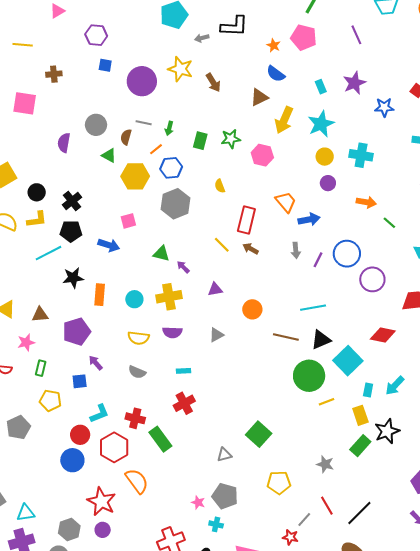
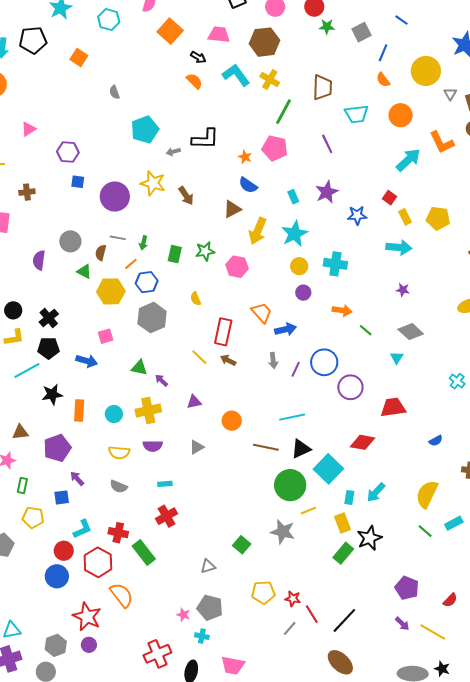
green square: (259, 434) -> (242, 545), size x0.7
gray star: (325, 464) -> (283, 532), moved, size x1.4
red star: (290, 537) -> (293, 599), moved

